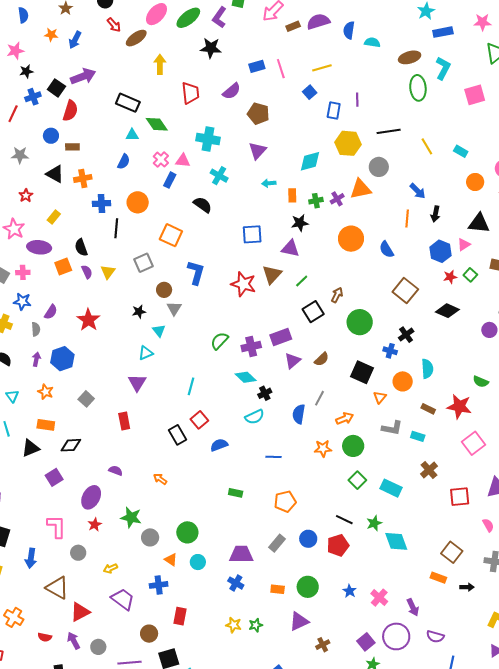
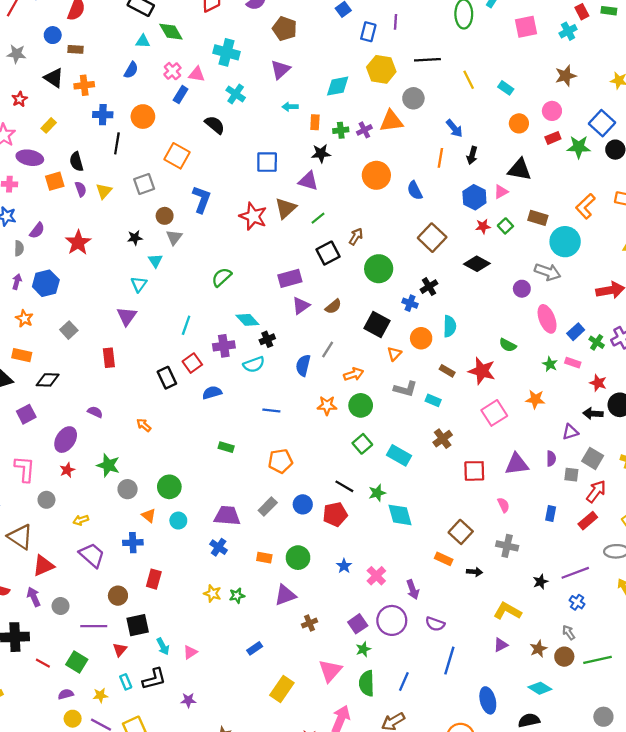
purple cross: (251, 347) -> (224, 346), moved
cyan triangle: (146, 353) -> (139, 284), turned -35

